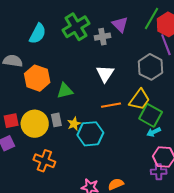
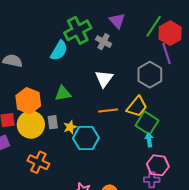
purple triangle: (120, 24) -> (117, 21), moved
cyan semicircle: (38, 34) -> (59, 51), moved
gray cross: (102, 37) -> (104, 42), turned 35
orange hexagon: (37, 78) -> (28, 101), moved
cyan arrow: (154, 132) -> (149, 140), turned 104

